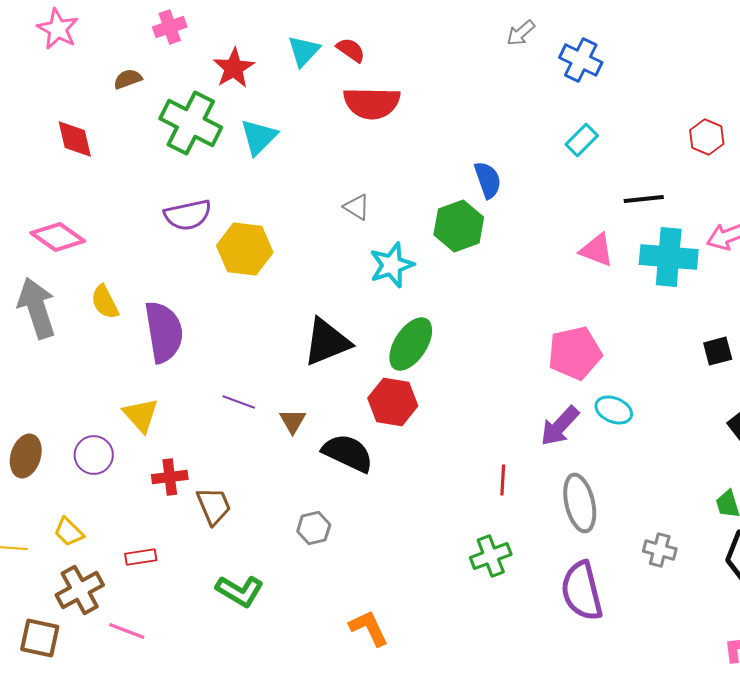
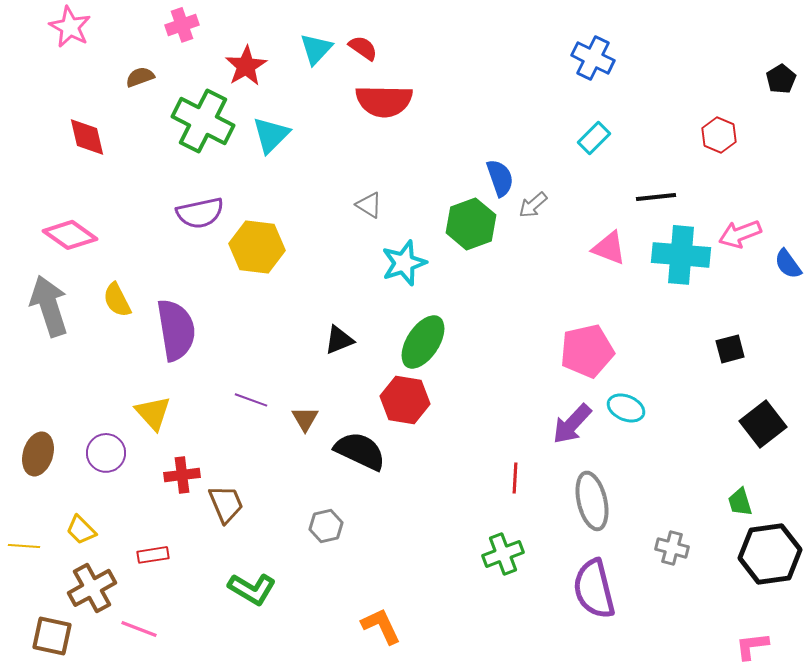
gray arrow: (521, 33) -> (533, 205), moved
black triangle: (327, 342) -> (339, 340), size x0.6

